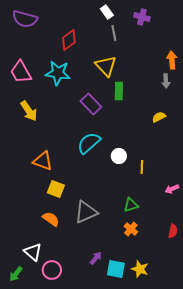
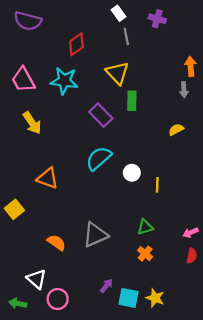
yellow square: (56, 189) -> (14, 209), moved, turned 30
pink arrow: (172, 189) -> (191, 233), moved
green arrow: (16, 274) -> (18, 303), turned 63

